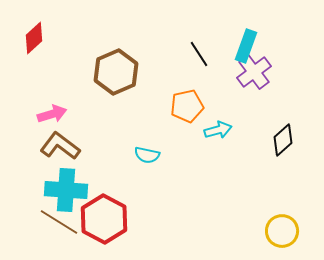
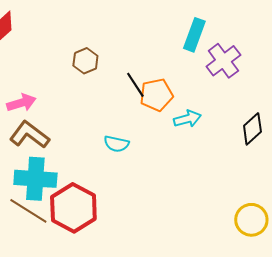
cyan rectangle: (246, 46) -> (194, 35), moved
black line: (199, 54) -> (135, 85), moved
brown hexagon: (116, 72) -> (85, 61), size x0.6

